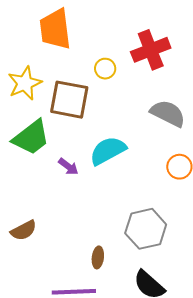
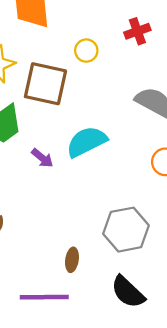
red cross: (151, 50) -> (137, 31), size x0.6

